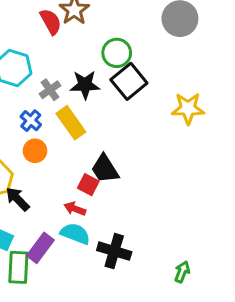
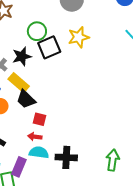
black square: (129, 81) -> (49, 47), turned 30
yellow star: (188, 108) -> (79, 37), moved
black trapezoid: (105, 169) -> (26, 99), moved
green arrow: (182, 272) -> (113, 160), size x1.5

